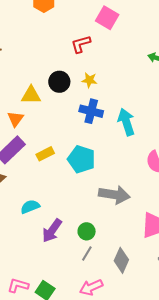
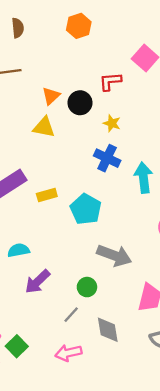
black circle: (59, 82) -> (80, 103), moved
orange triangle: (15, 119) -> (51, 96), moved
green circle: (87, 231) -> (87, 287), moved
gray diamond: (121, 260) -> (108, 330), turned -45

